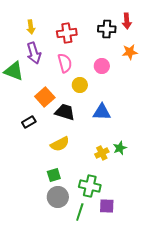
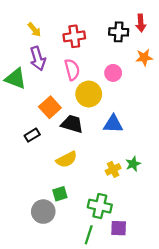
yellow arrow: (31, 27) -> (34, 30), turned -32
yellow circle: (80, 85) -> (89, 94), size x1.5
gray circle: (58, 197) -> (43, 212), moved

